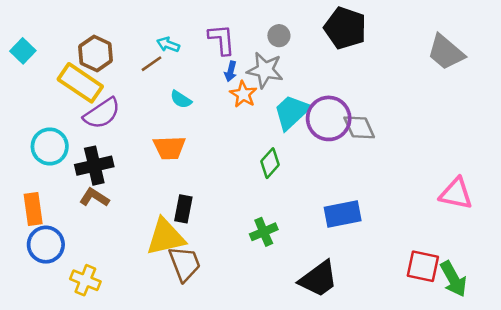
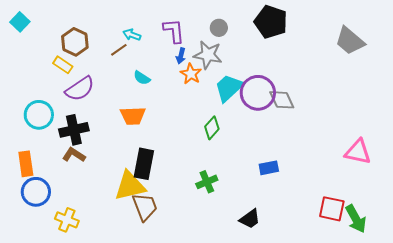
cyan square: (23, 51) -> (20, 22), moved
yellow rectangle: (80, 83) -> (63, 65), size x0.6
black rectangle: (183, 209) -> (144, 164), size x1.4
blue rectangle: (343, 214) -> (269, 168), size x0.7
black trapezoid: (318, 279) -> (250, 219), size x0.7

